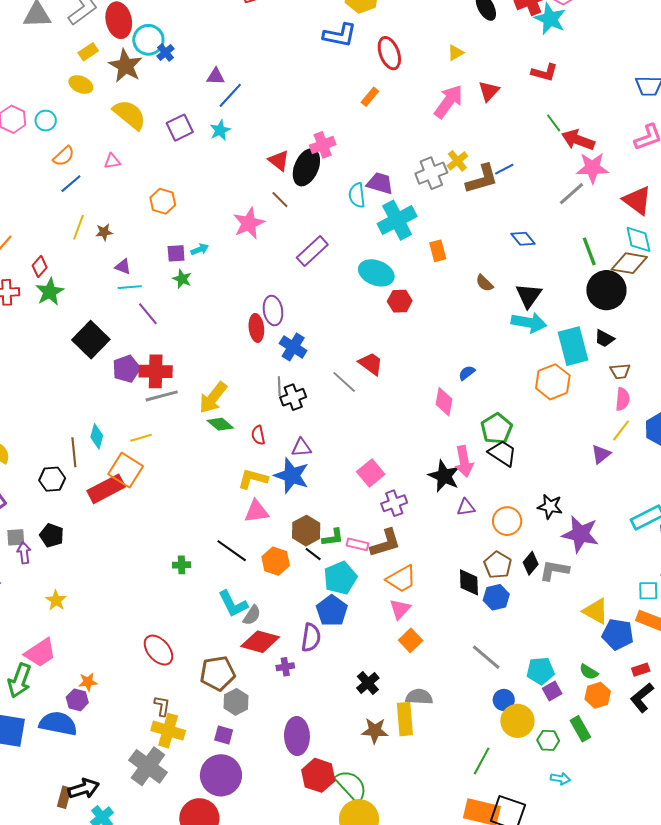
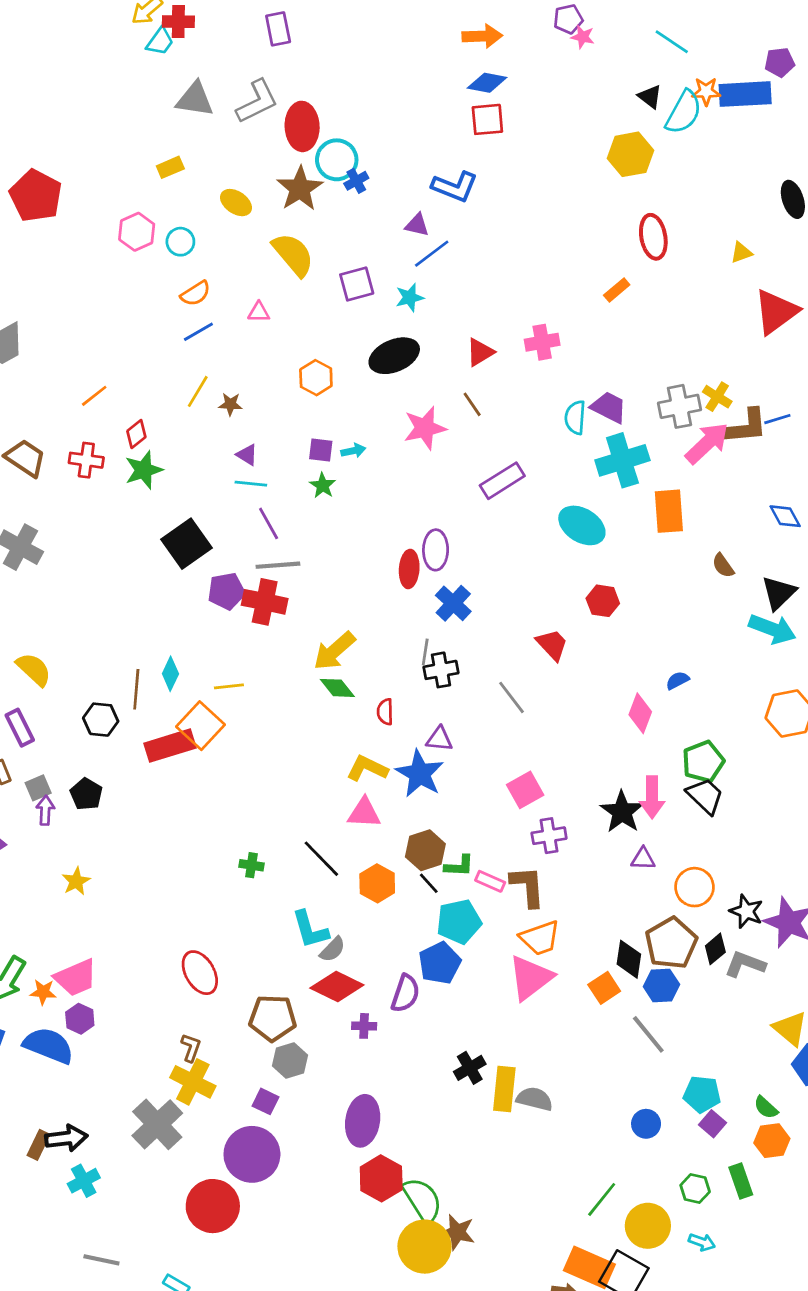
blue L-shape: (340, 35) -> (455, 187), moved
yellow rectangle: (88, 52) -> (170, 167), moved
red triangle: (489, 91) -> (776, 312), size x1.6
pink arrow: (448, 101) -> (707, 443), moved
red triangle: (279, 161) -> (480, 352), turned 40
yellow cross: (457, 161) -> (717, 397), turned -30
black ellipse: (306, 167) -> (394, 356), moved, turned 33
orange rectangle: (438, 251) -> (669, 511), size x1.5
red hexagon: (400, 301) -> (603, 601), moved
gray line: (344, 382) -> (511, 697), moved
gray line: (162, 396) -> (278, 565), moved
black star: (550, 506) -> (746, 911), moved
gray square: (16, 537) -> (38, 788), turned -30
brown L-shape: (385, 543) -> (528, 886), turned -88
brown pentagon: (498, 565) -> (671, 943), size x1.4
pink triangle: (400, 609) -> (531, 978), size x1.6
orange square: (411, 640) -> (604, 988), moved
pink trapezoid: (40, 653) -> (76, 978), moved
gray line: (486, 657) -> (648, 1034), moved
orange star: (88, 682) -> (43, 992), moved
purple square: (552, 691) -> (713, 1124), turned -30
yellow rectangle: (405, 719) -> (504, 1089), moved
yellow circle: (517, 721) -> (648, 1226), moved
brown star: (375, 731) -> (457, 1232), moved

